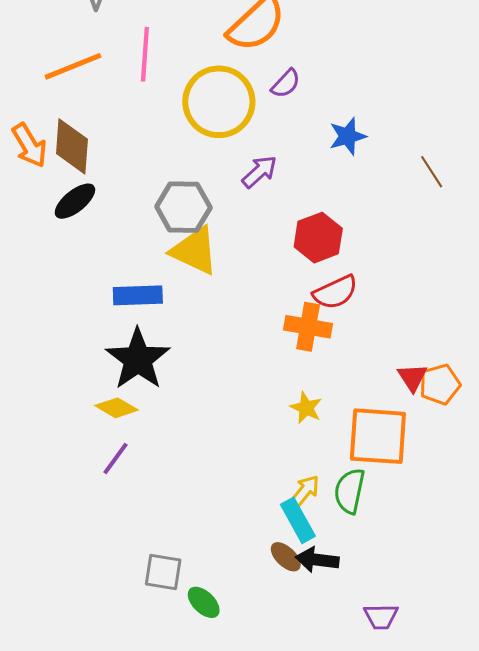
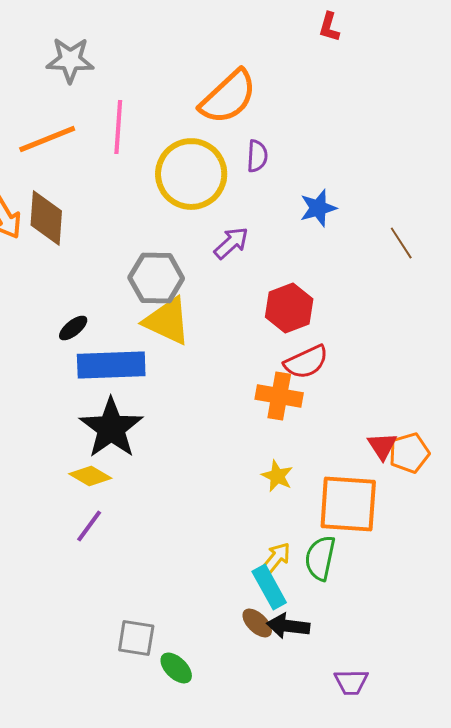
purple semicircle: (286, 84) -> (257, 156), turned -40
black ellipse: (75, 201) -> (73, 328), moved, size x0.7
blue rectangle: (138, 295) -> (111, 365), size x1.4

